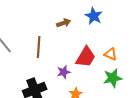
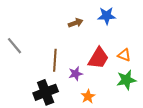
blue star: (94, 16) -> (107, 16), turned -30
brown line: (39, 47) -> (55, 60), moved

